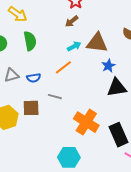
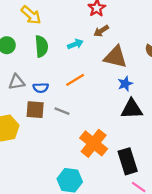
brown arrow: (72, 21) -> (101, 31), moved
cyan arrow: (74, 46) -> (75, 44), moved
brown square: (31, 108) -> (35, 110), moved

